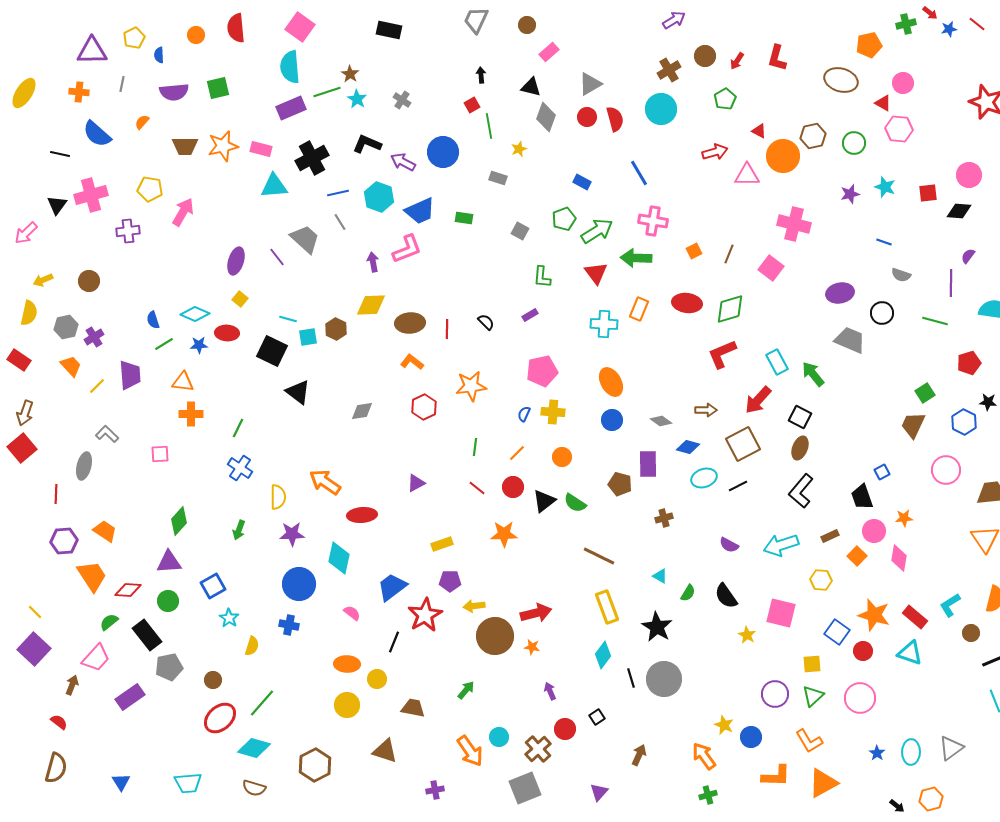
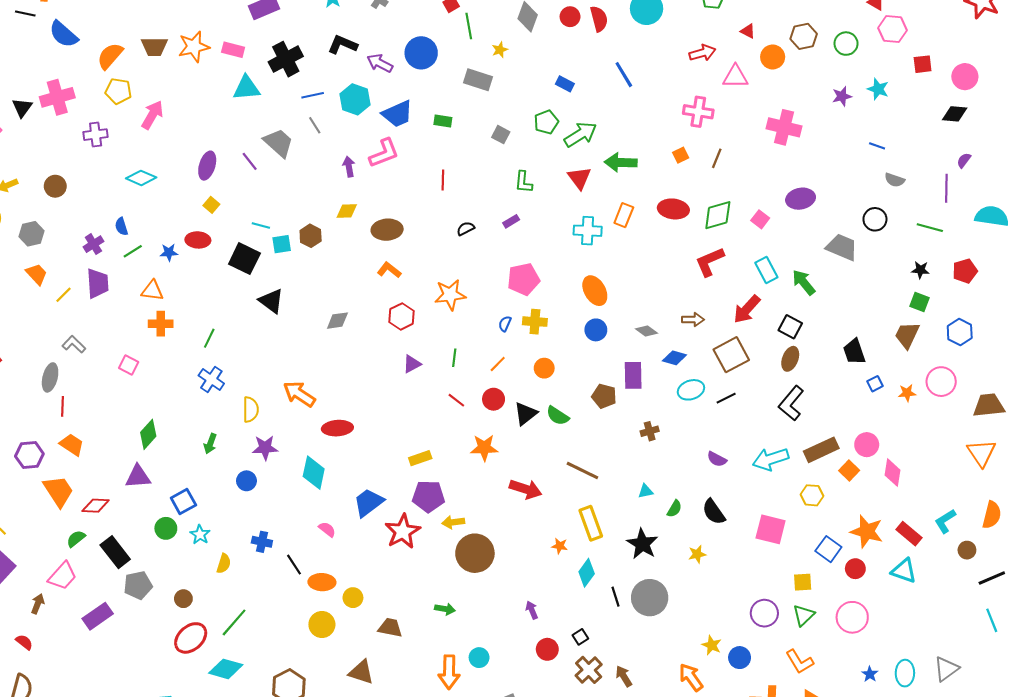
orange semicircle: (142, 122) -> (110, 56), moved, size x1.8
black line: (60, 154) -> (25, 14), moved
orange circle: (783, 156) -> (773, 57), size x0.7
gray rectangle: (498, 178) -> (478, 80), size x1.5
red square: (928, 193) -> (923, 64), moved
pink cross: (653, 221) -> (698, 112), moved
pink square: (771, 268) -> (760, 219), moved, size x0.7
purple ellipse: (840, 293) -> (801, 199), moved
yellow diamond: (371, 305) -> (347, 211), size x0.7
cyan diamond: (195, 314) -> (141, 178), moved
black semicircle: (486, 322) -> (466, 229), turned -72
red line: (447, 329) -> (443, 180), moved
purple cross: (94, 337) -> (93, 244), moved
green square: (925, 393) -> (919, 302), turned -36
black star: (988, 402) -> (920, 270), moved
pink square: (160, 454) -> (129, 365), turned 30
purple triangle: (416, 483) -> (412, 364), moved
red line: (56, 494) -> (62, 406), moved
black trapezoid: (862, 497) -> (854, 352), moved
orange star: (904, 518) -> (907, 393), moved
brown rectangle: (830, 536) -> (821, 450), size x1.8
cyan triangle: (660, 576) -> (645, 491), turned -42
purple pentagon: (450, 581) -> (428, 496), size x1.4
blue circle: (299, 584) -> (246, 481), moved, size x0.6
green circle: (168, 601) -> (166, 528), moved
red arrow: (536, 613) -> (526, 489), moved, turned 32
yellow star: (747, 635) -> (697, 554), moved, turned 30
black line: (394, 642) -> (294, 565), moved, turned -55
orange star: (532, 647) -> (560, 546), moved
green arrow: (466, 690) -> (445, 609), turned 60
brown cross: (538, 749) -> (589, 670), moved
orange arrow: (470, 751) -> (449, 672), turned 36
brown arrow: (639, 755) -> (624, 676), turned -55

